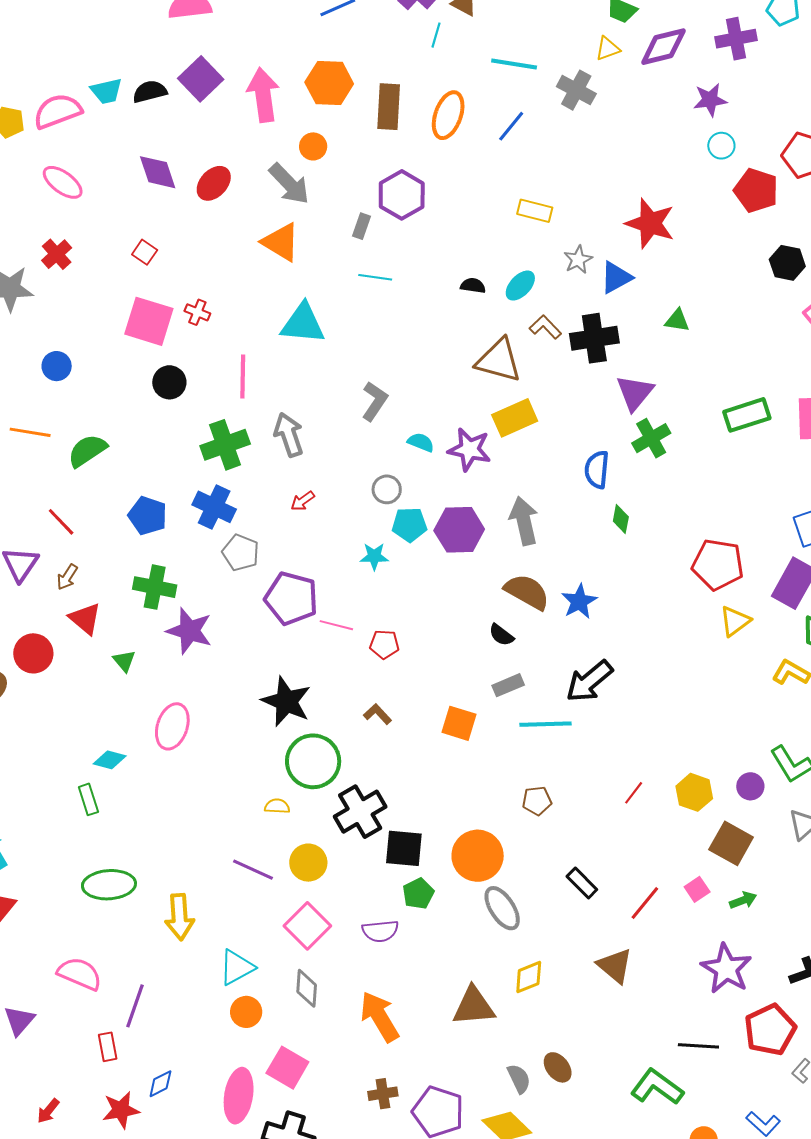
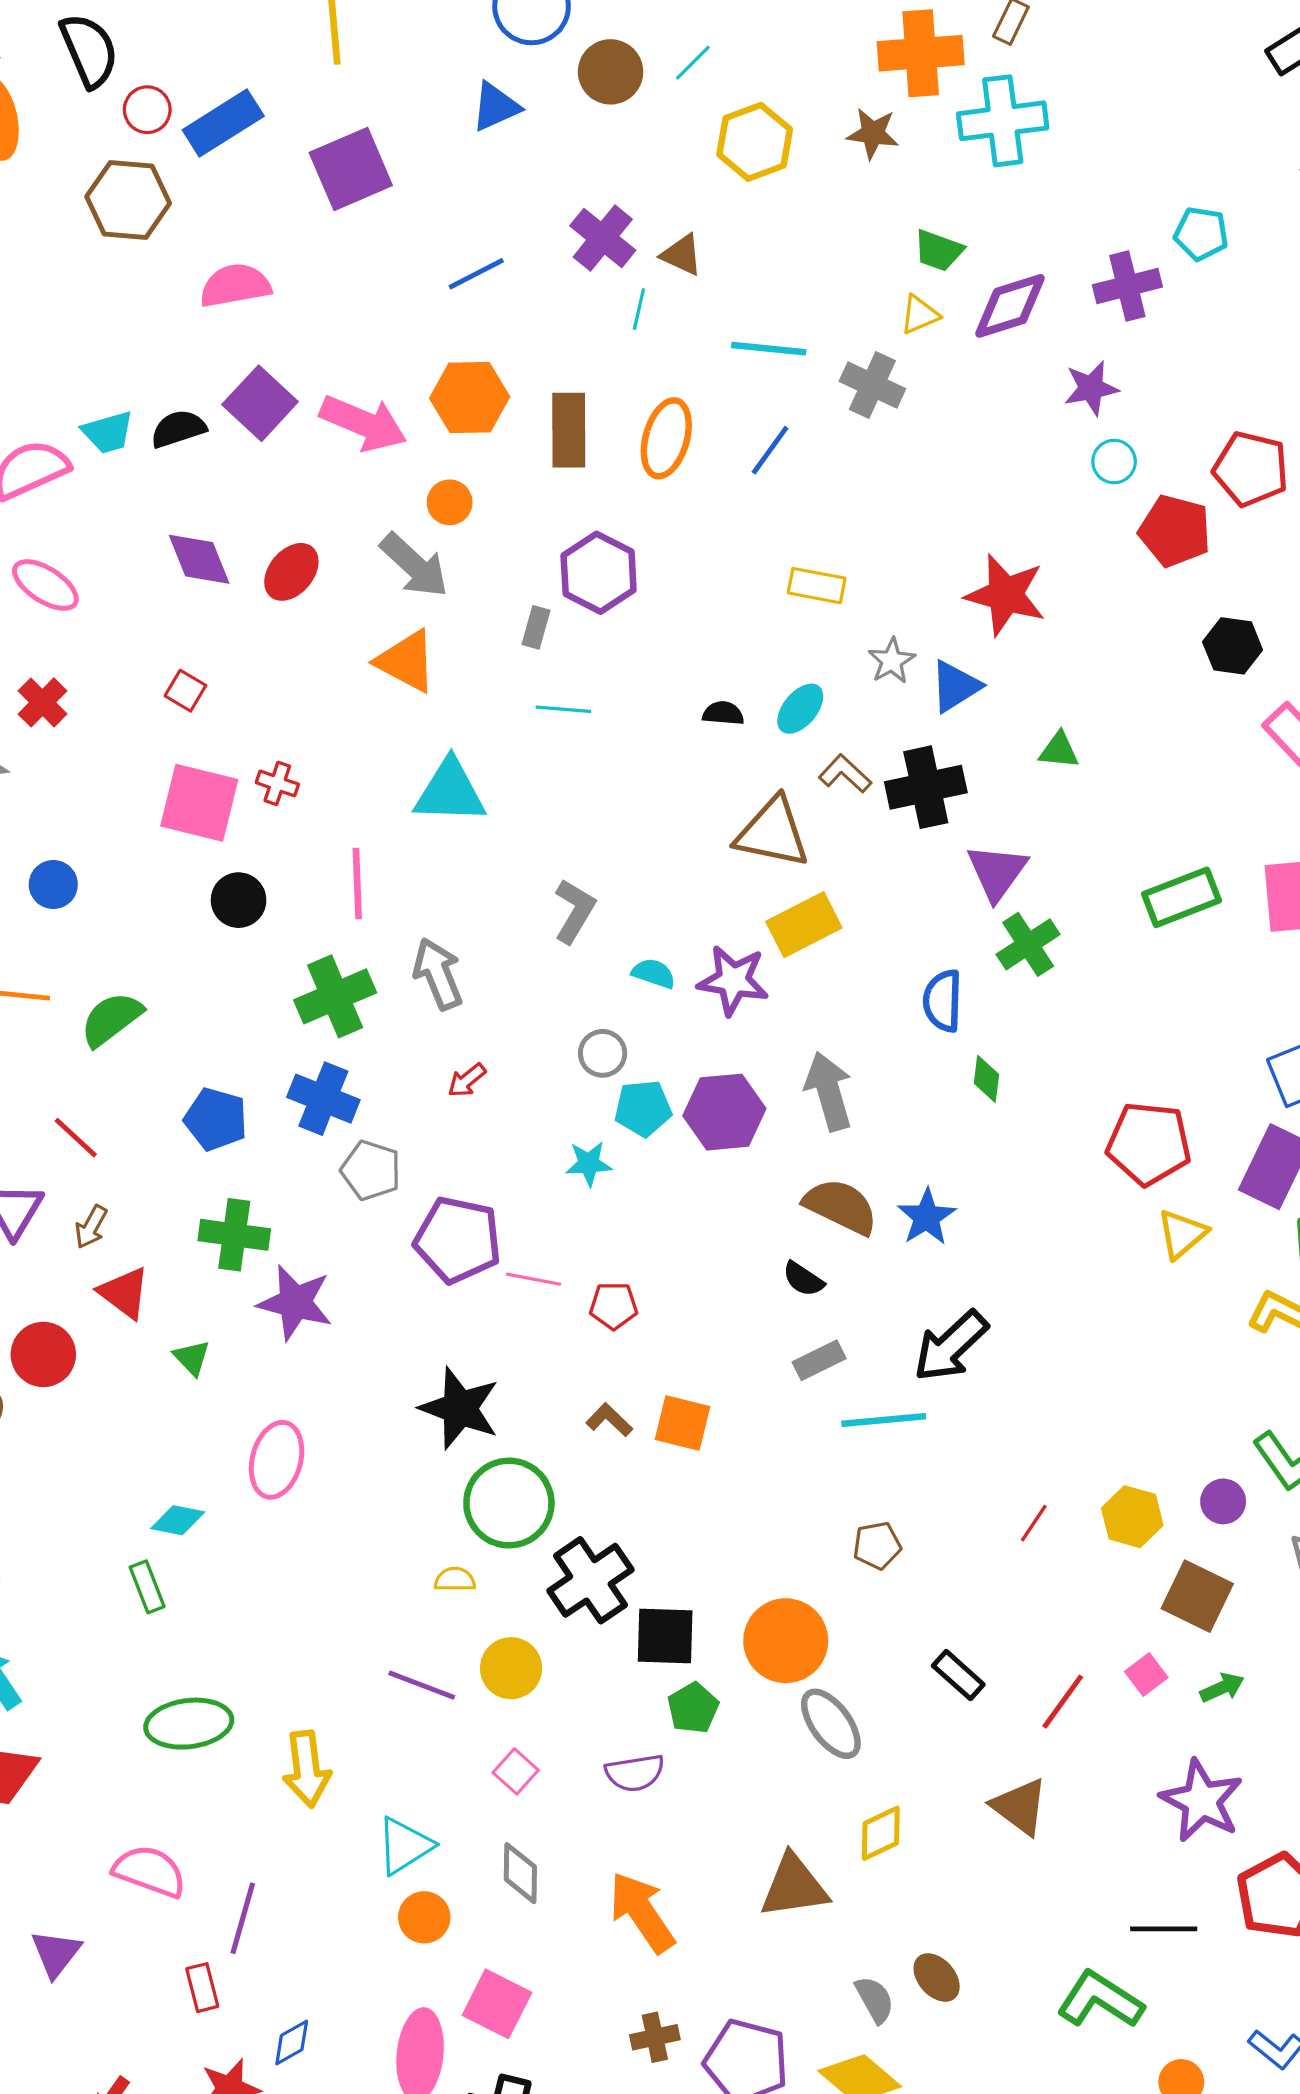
pink arrow: (263, 95) -> (363, 423), turned 124
orange square: (459, 723) -> (683, 1423), moved
pink square: (307, 926) -> (516, 1771), size x0.6

